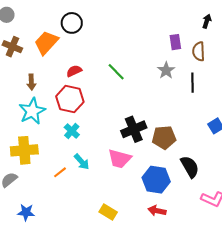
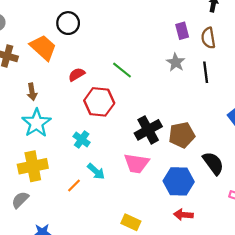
orange trapezoid: (46, 43) -> (43, 47), turned 96
red hexagon: (70, 99) -> (99, 102), moved

